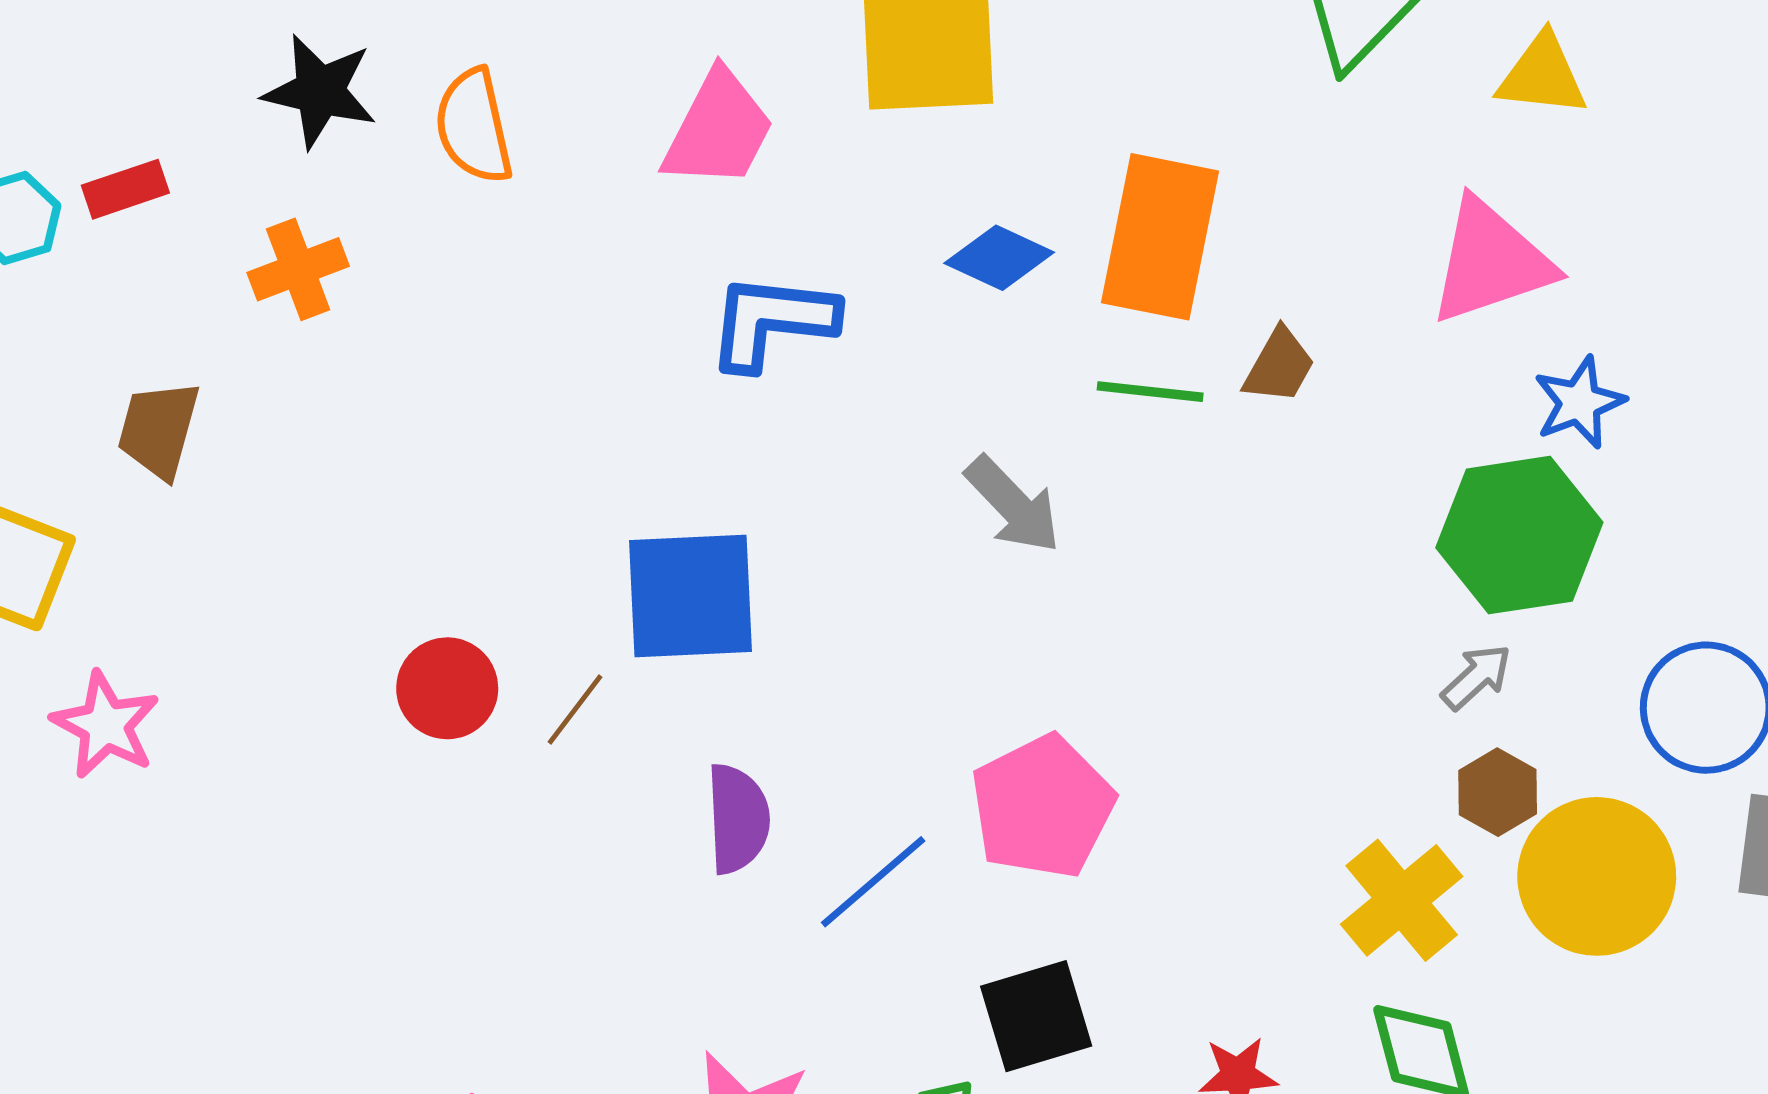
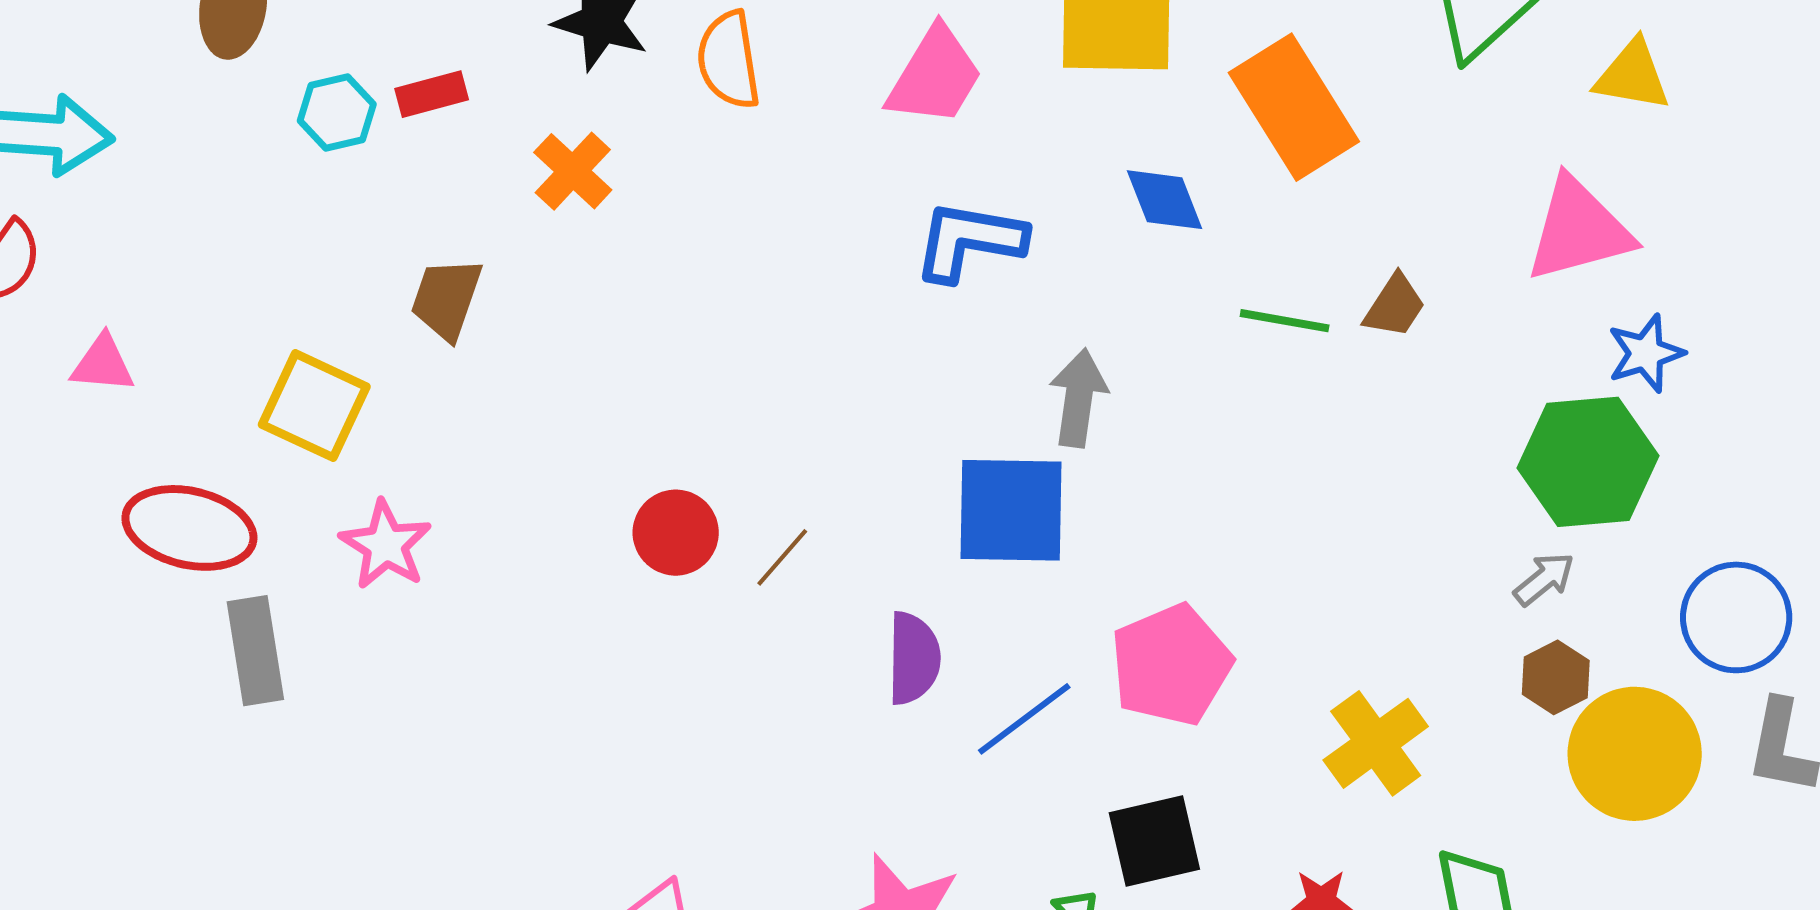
orange rectangle: (1160, 237) -> (1294, 107), moved, turned -47
blue diamond: (999, 258) -> (1165, 200), turned 40
orange cross: (298, 269) -> (573, 171), turned -30
gray arrow: (1013, 505) -> (1078, 398), moved, turned -132
blue square: (691, 596) -> (1011, 510), moved
yellow cross: (1402, 900) -> (1376, 743), moved

